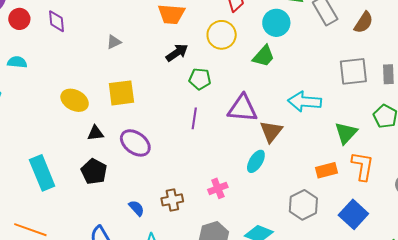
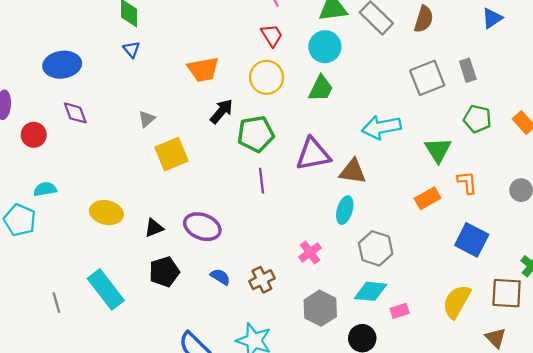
red circle: (19, 19) -> (34, 135), moved
cyan semicircle: (17, 62) -> (45, 189), moved
green pentagon: (200, 79) -> (256, 134), size x1.4
yellow square: (121, 93) -> (171, 154), moved
yellow ellipse: (75, 100) -> (106, 213), moved
brown triangle: (271, 131) -> (353, 171), turned -45
orange L-shape: (363, 166) -> (467, 182), size x0.7
black pentagon: (94, 171) -> (164, 272), turned -30
gray hexagon: (303, 205) -> (376, 248), moved
blue semicircle: (136, 208) -> (220, 277), moved

